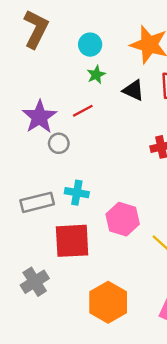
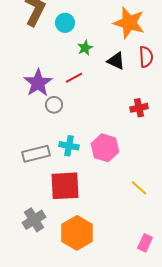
cyan circle: (90, 45) -> (65, 23), moved
pink hexagon: (123, 219) -> (105, 148), moved
orange hexagon: (108, 302) -> (77, 233), moved

